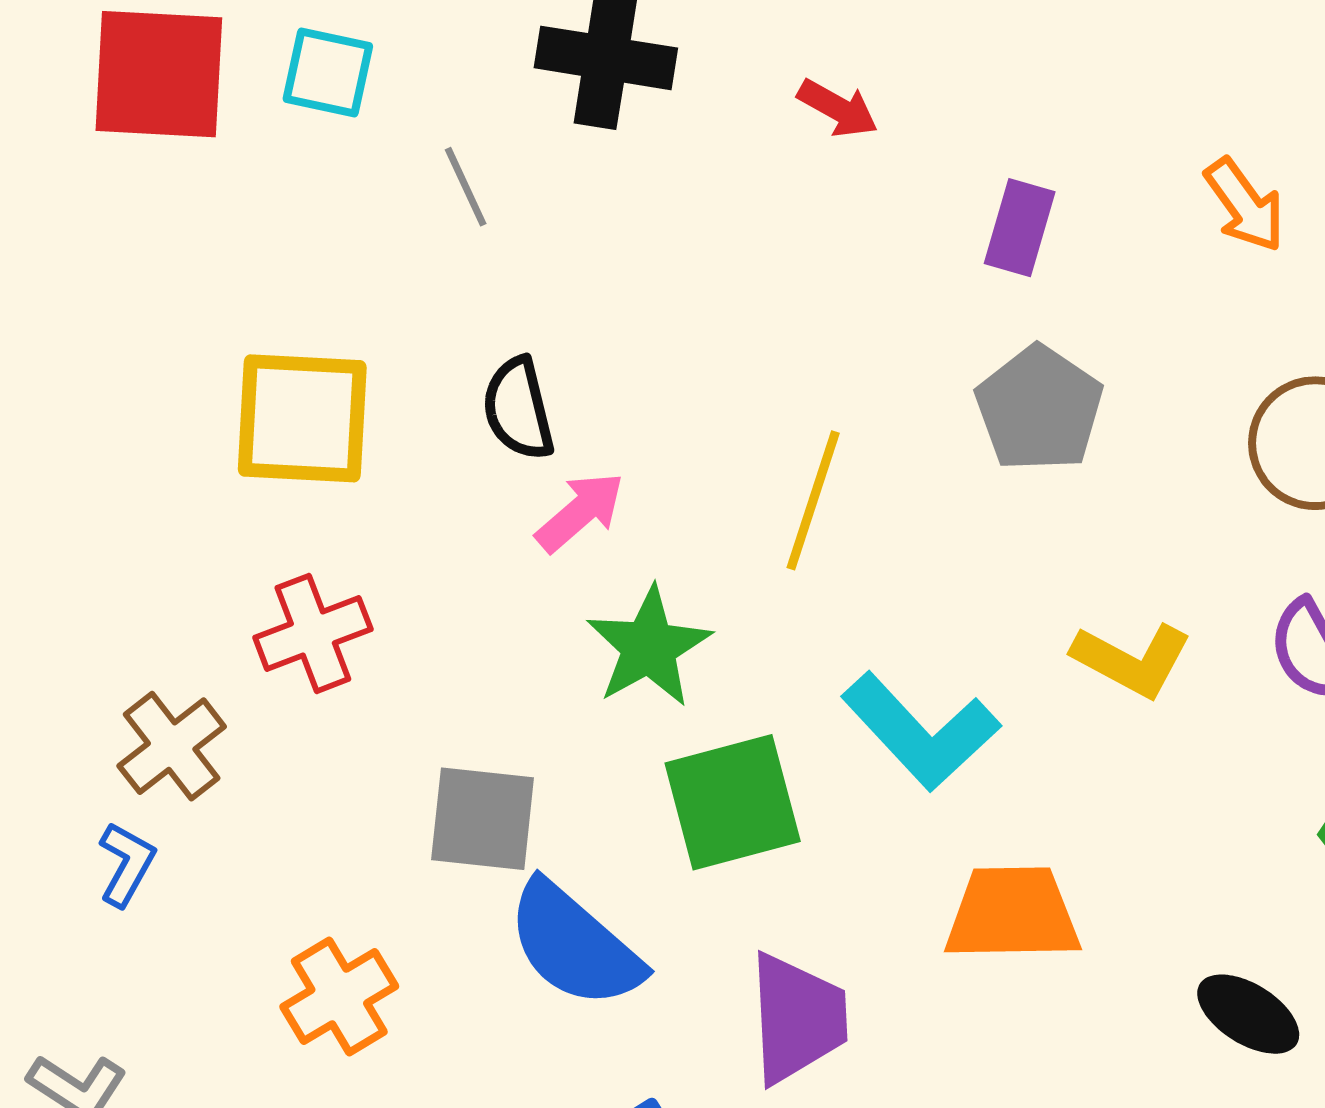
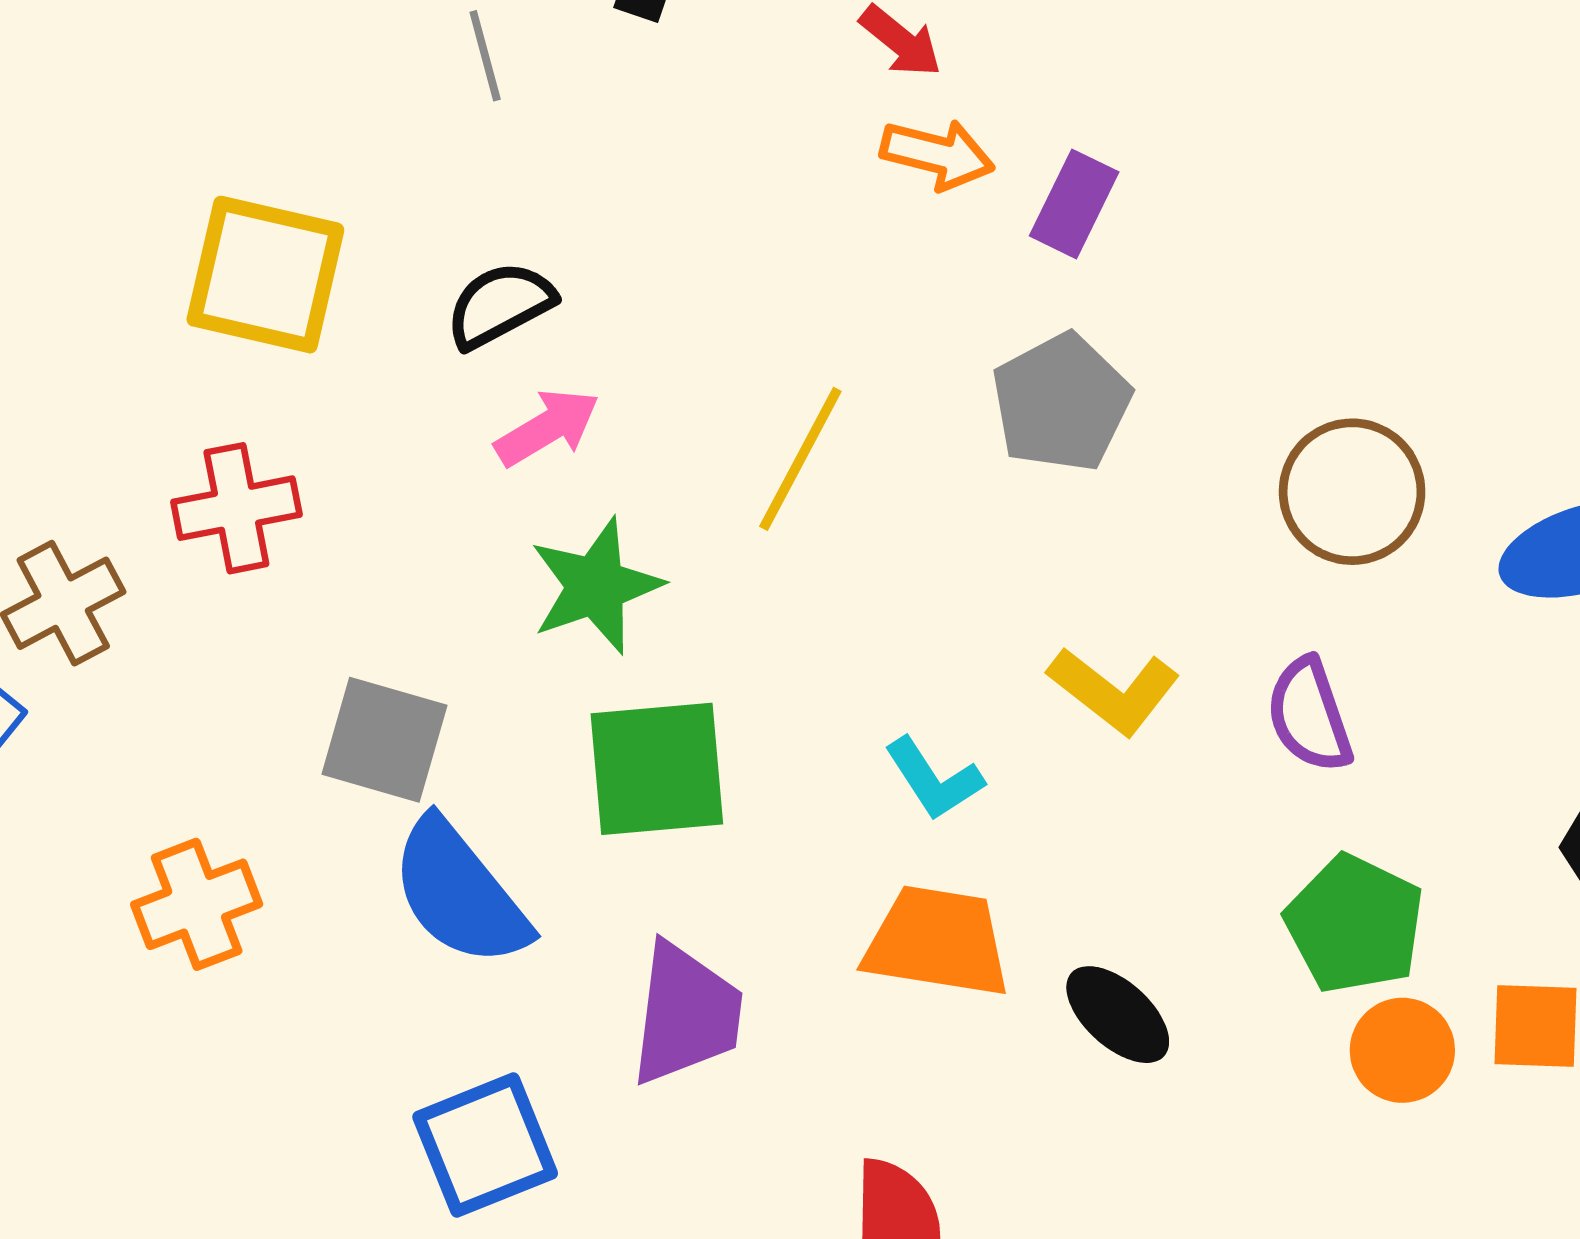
orange arrow: (1245, 205) -> (937, 154), moved, turned -50
black semicircle: (518, 409) -> (500, 305), turned 66
cyan L-shape: (921, 732) -> (934, 779), moved, size x0.6
black ellipse: (1248, 1014) -> (1118, 1015), moved

